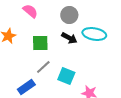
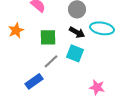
cyan square: (66, 76) -> (75, 53), moved

